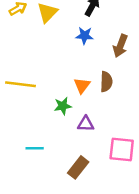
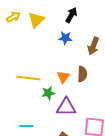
yellow line: (20, 84) -> (28, 78), moved
purple triangle: (86, 124) -> (66, 107), size x1.5

